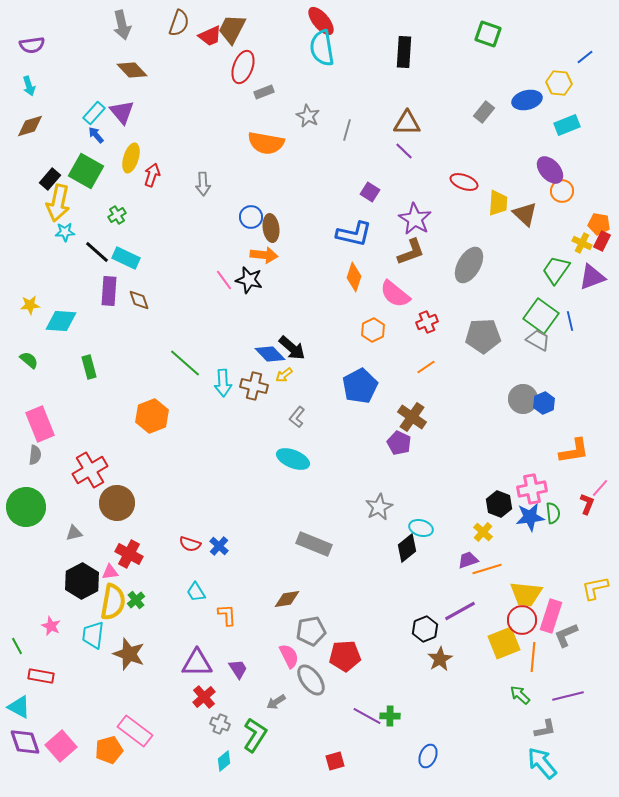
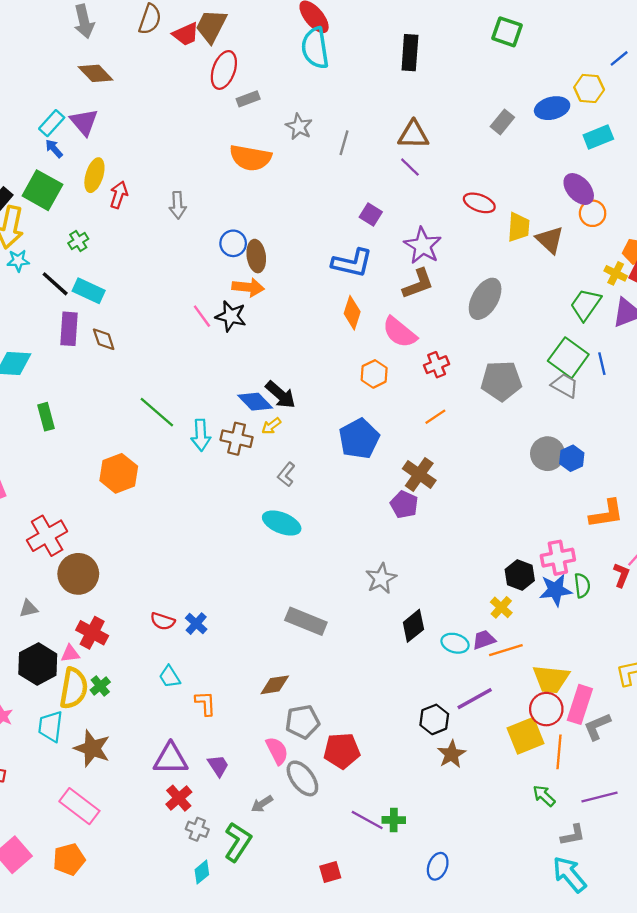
cyan ellipse: (421, 528) -> (455, 643), moved
pink rectangle: (135, 731) -> (79, 806), moved

